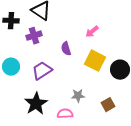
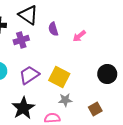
purple semicircle: (66, 49) -> (53, 29), moved
yellow square: (95, 61) -> (59, 77), moved

